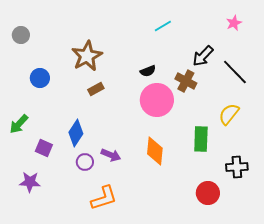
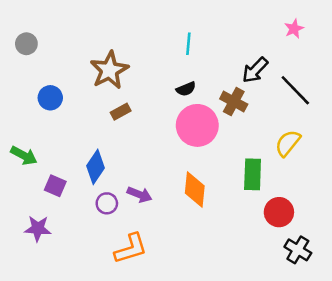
cyan line: (163, 26) -> (188, 44), moved, turned -54
green arrow: (19, 124) -> (24, 156), turned -105
black cross: (237, 167) -> (298, 250), moved, turned 35
red circle: (208, 193) -> (279, 212), moved

